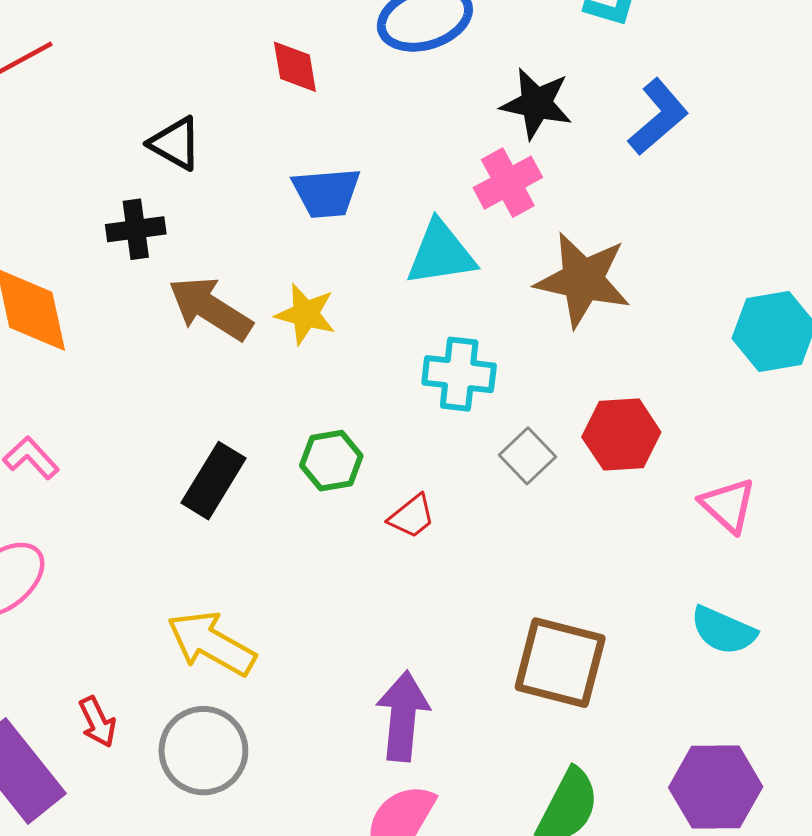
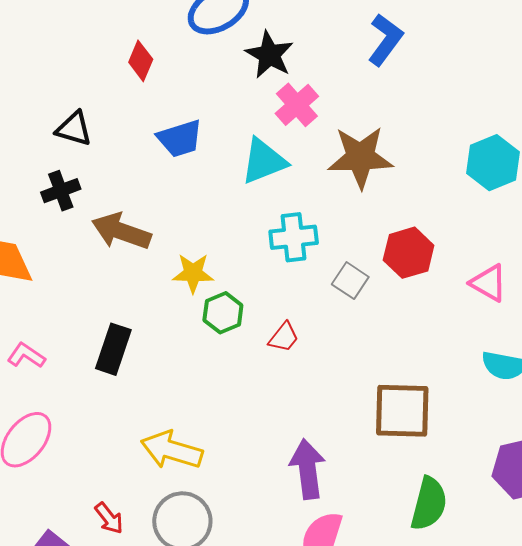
red diamond: (295, 67) -> (141, 61), turned 45
black star: (536, 104) -> (269, 55), moved, turned 30
yellow star: (306, 314) -> (193, 273), moved
black rectangle: (214, 481) -> (113, 349), moved

